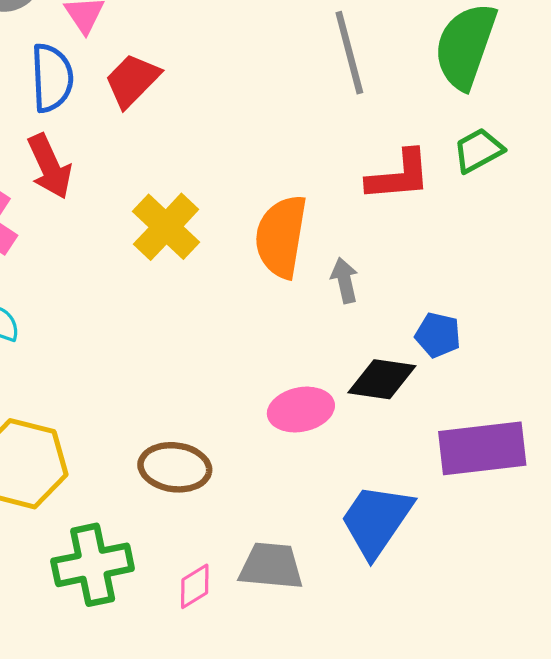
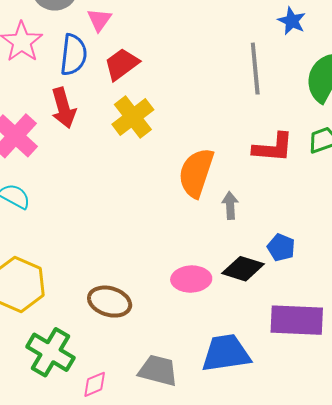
yellow cross: (166, 227) -> (133, 117), moved
blue trapezoid: (376, 520) -> (226, 353), turned 38
green cross: (93, 565) -> (50, 352), turned 33
pink diamond: (195, 586) -> (95, 384), moved

